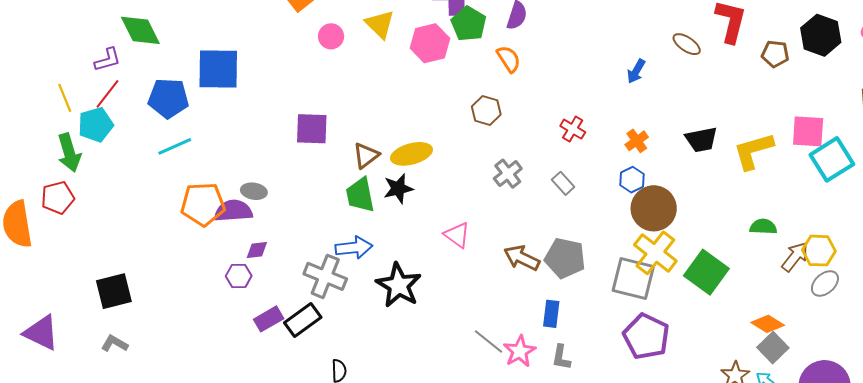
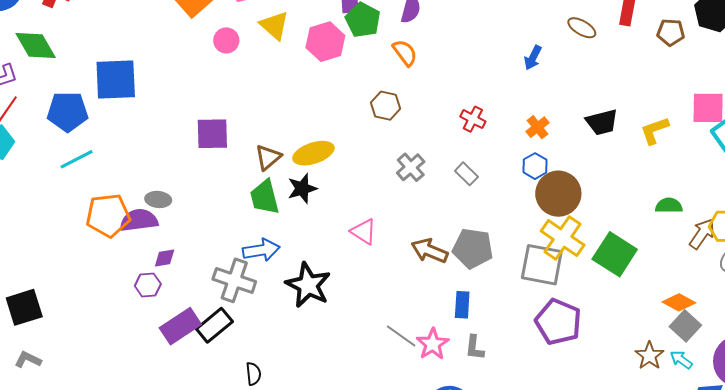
yellow L-shape: (753, 151) -> (655, 131), size x0.7
purple rectangle: (269, 319) -> (180, 326), size x1.4

